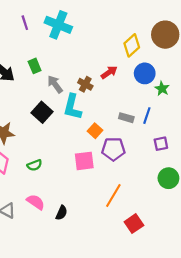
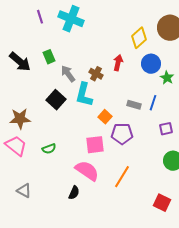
red arrow: (109, 72) -> (118, 63), turned -42
pink semicircle: (36, 202) -> (87, 171), moved, size x1.4
red square: (134, 224) -> (162, 203), moved, turned -30

